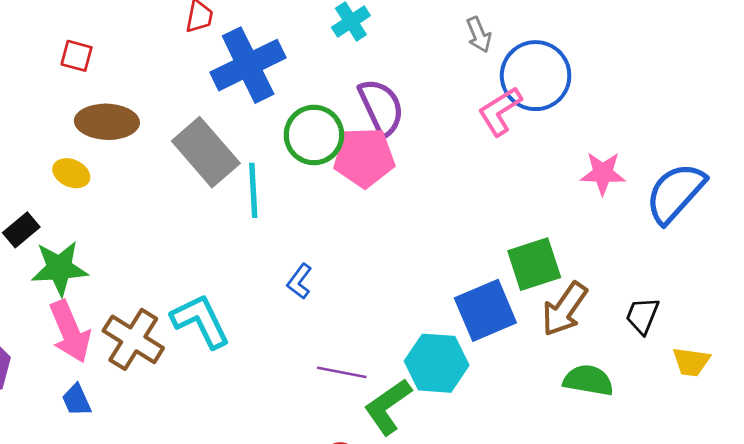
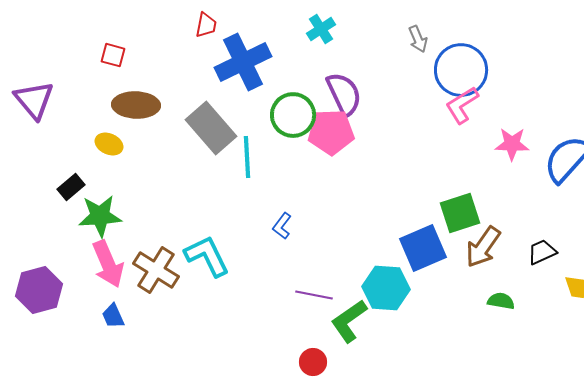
pink L-shape: (500, 111) -> (462, 105), moved
black trapezoid: (642, 316) -> (542, 252), turned 44
green semicircle: (588, 380) -> (501, 301), size x0.7

